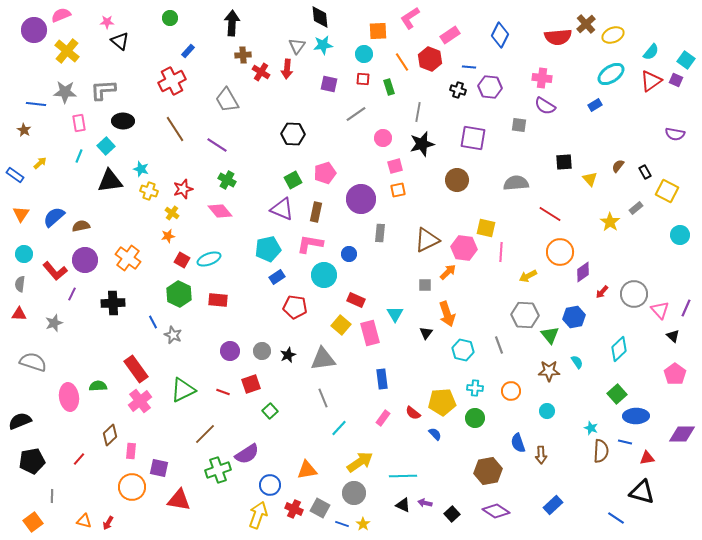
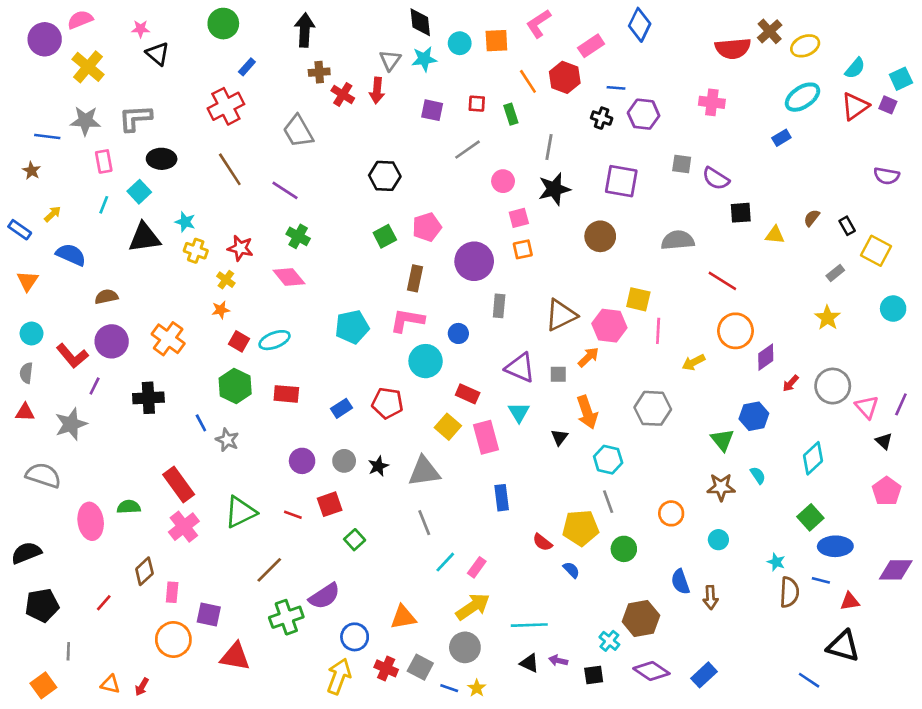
green circle: (170, 18) -> (223, 24), size x1.5
blue diamond: (500, 35) -> (640, 25), moved
cyan circle: (364, 54) -> (460, 43), moved
cyan square: (686, 60) -> (901, 79), turned 30
purple semicircle: (545, 106) -> (716, 179), moved
yellow triangle: (590, 179) -> (775, 235), turned -42
red star: (183, 189) -> (240, 248), turned 30
purple triangle: (282, 209) -> (520, 368), moved
blue semicircle: (54, 217) -> (71, 255), moved, turned 65
yellow star: (610, 222) -> (827, 318), moved
blue rectangle: (277, 277) -> (341, 408), moved
gray hexagon: (525, 315) -> (653, 408), moved
gray star: (54, 323) -> (71, 424), size x1.4
gray line: (499, 345) -> (608, 502), moved
cyan cross: (475, 388) -> (609, 641), moved, turned 35
pink rectangle: (383, 418) -> (477, 567), moved
blue rectangle: (553, 505) -> (704, 675), moved
black square: (452, 514) -> (594, 675), turned 35

